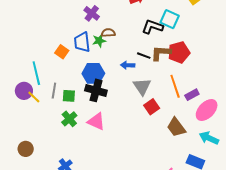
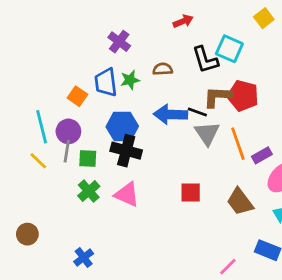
black L-shape: (152, 27) -> (205, 60), turned -125
brown semicircle: (108, 33) -> (163, 69), moved
red pentagon: (179, 52) -> (243, 96), turned 30
black line: (144, 56) -> (197, 112), moved
blue arrow: (128, 65) -> (170, 114), size x1.6
gray triangle: (142, 87) -> (207, 133), moved
purple circle: (24, 91) -> (68, 131), moved
red square: (152, 107) -> (191, 193), moved, turned 35

